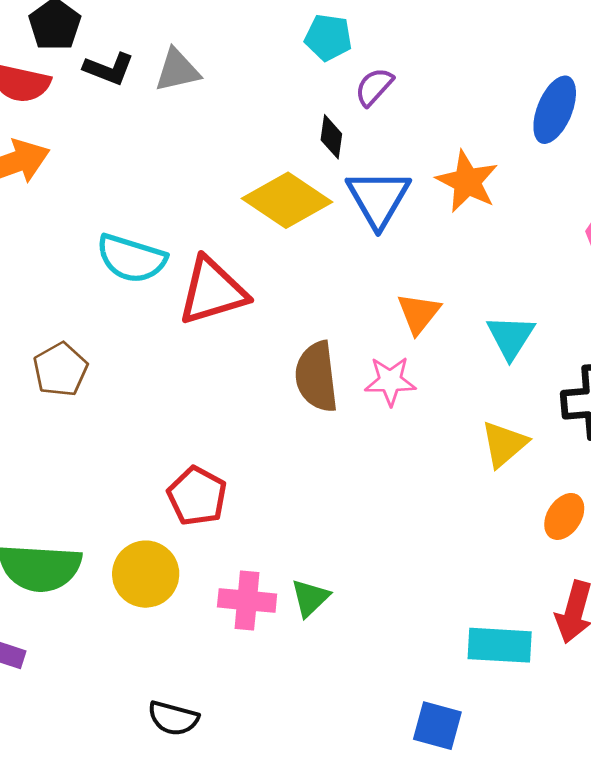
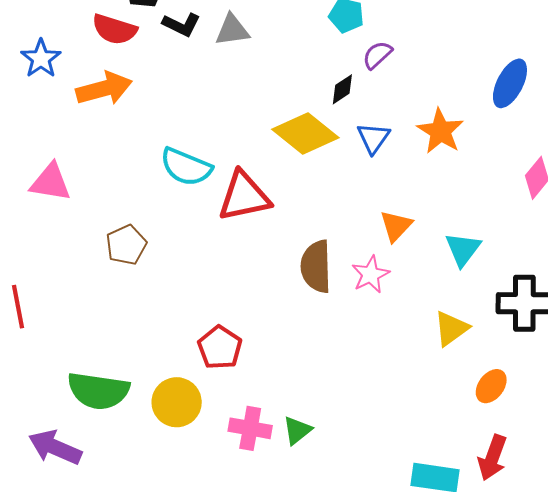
black diamond: (331, 137) -> (342, 89), turned 44
blue triangle: (378, 198) -> (373, 138), size x0.7
pink star: (390, 381) -> (371, 274), turned -30

